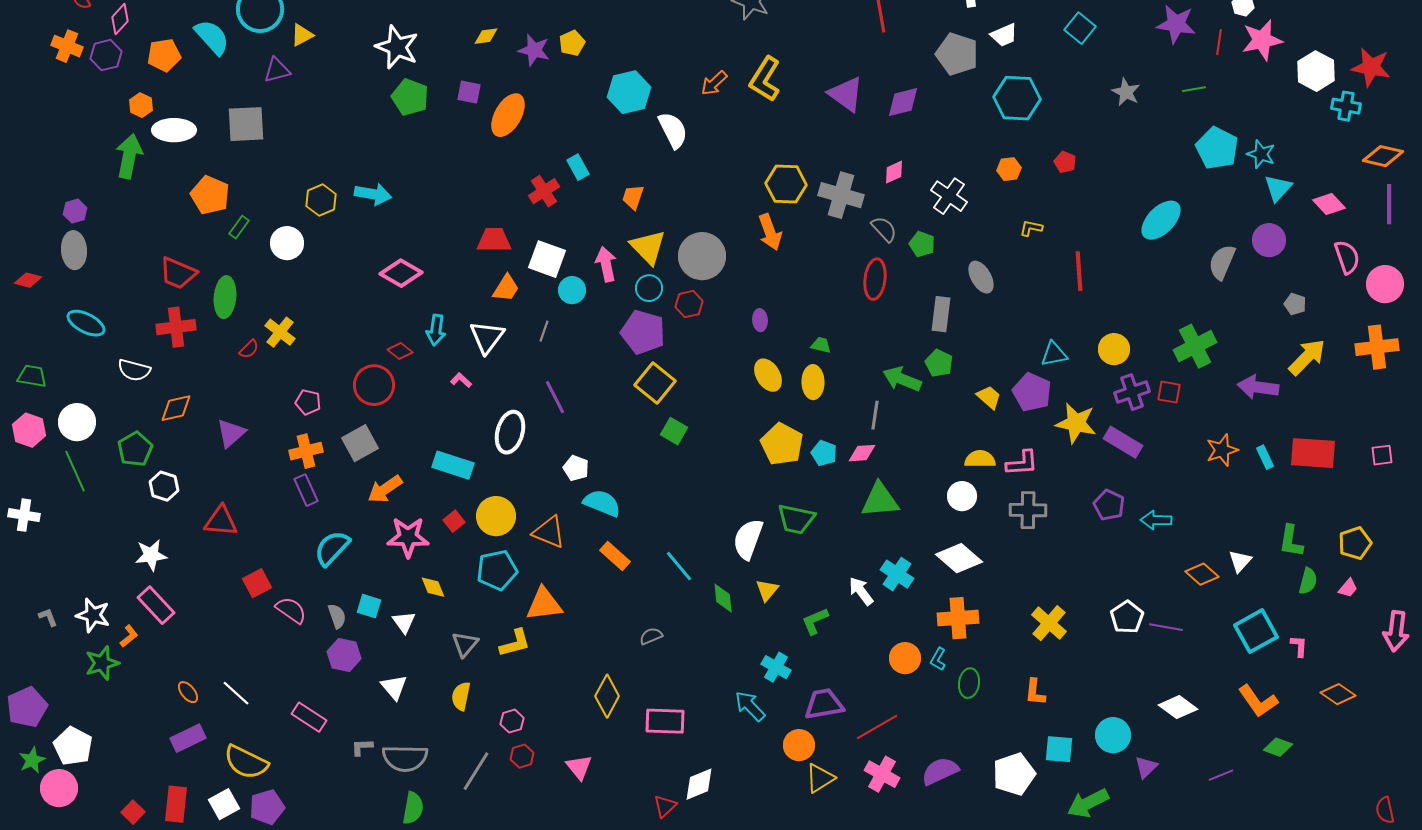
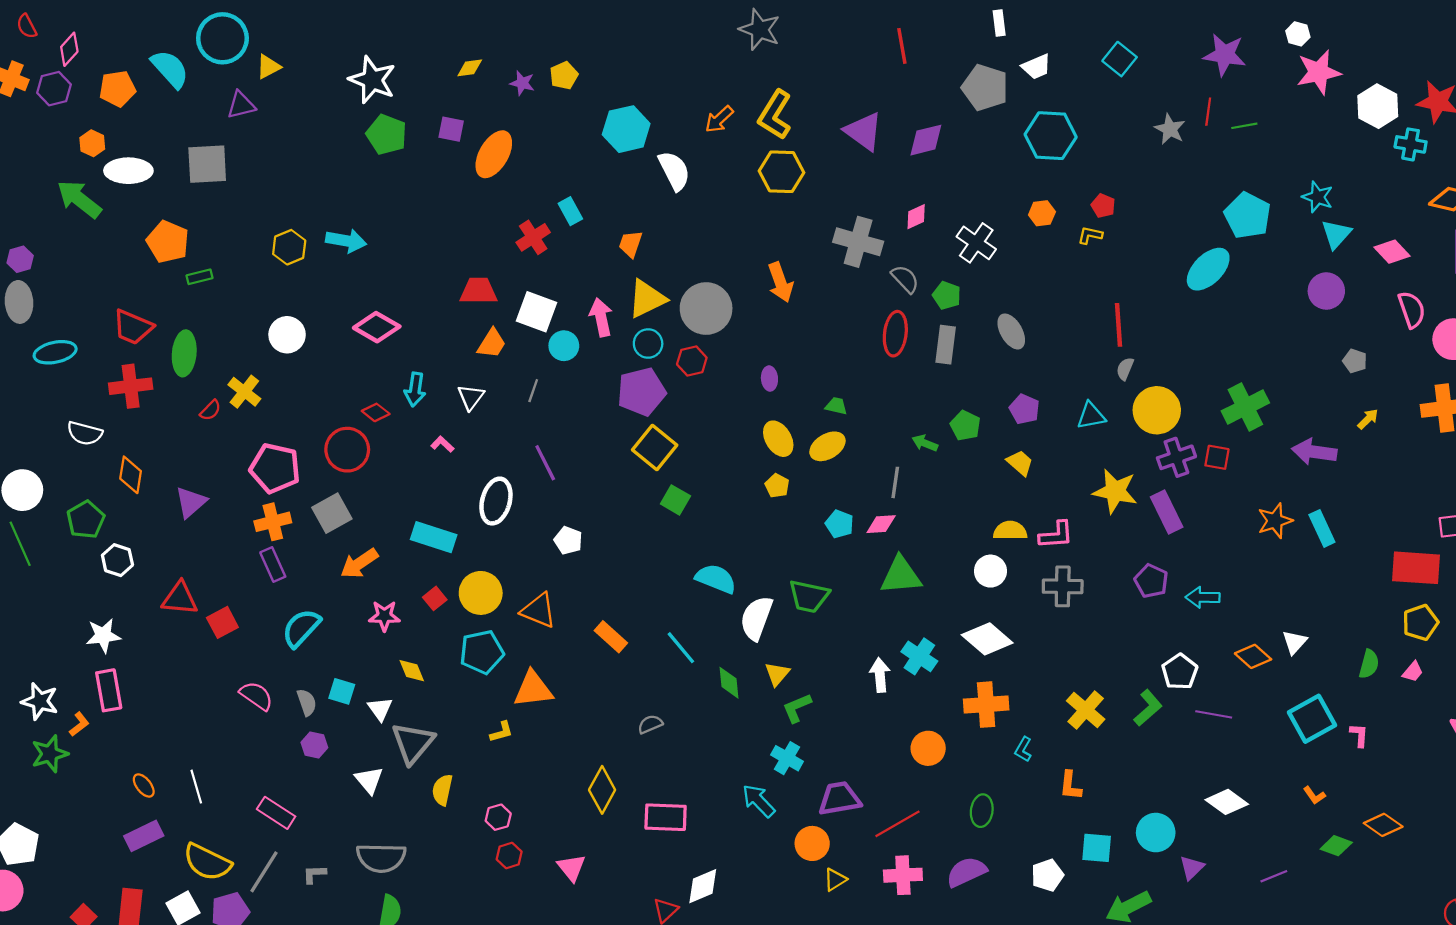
red line: (1219, 42) -> (1208, 112), moved
purple star: (534, 50) -> (522, 83), size x0.7
cyan pentagon: (1217, 148) -> (1248, 216), moved
green arrow: (129, 156) -> (79, 199), turned -63
yellow hexagon: (786, 184) -> (782, 172), moved
green rectangle: (239, 227) -> (200, 277), turned 40
yellow L-shape: (1031, 228) -> (1090, 235), moved
white circle: (287, 243) -> (287, 335), moved
yellow triangle: (648, 247) -> (647, 299), turned 48
gray semicircle: (1222, 262) -> (1125, 369), moved, size x0.6
gray rectangle: (941, 314) -> (946, 345), moved
cyan ellipse: (86, 323) -> (55, 352), moved, turned -39
purple pentagon: (643, 332) -> (641, 392), turned -30
white triangle: (487, 337) -> (471, 397), size x0.7
yellow circle: (1114, 349) -> (1157, 410), size x1.4
yellow arrow: (1307, 357) -> (1368, 419), size x0.5
green arrow: (902, 379) -> (925, 443), size x0.6
yellow ellipse: (813, 382) -> (827, 446), turned 60
purple pentagon: (1032, 392) -> (1024, 409), moved, size x0.7
pink pentagon: (308, 402) -> (275, 468), size x1.8
orange diamond: (176, 408) -> (131, 475), turned -68
purple rectangle: (1123, 442) -> (1167, 512), turned 33
yellow pentagon: (782, 444) -> (777, 486), moved, size x0.5
red rectangle: (1313, 453) -> (1416, 568), moved
cyan rectangle: (1265, 457) -> (1322, 528), size x1.4
cyan semicircle: (602, 503) -> (716, 579), moved
pink star: (408, 537) -> (384, 616), size x0.7
green L-shape: (1291, 541) -> (1148, 708), moved, turned -140
red square: (257, 583) -> (222, 622), moved
white arrow: (861, 591) -> (880, 675), turned 32
pink rectangle: (156, 605) -> (109, 690), turned 33
white pentagon: (1127, 617) -> (1180, 672), moved
green L-shape: (815, 621) -> (797, 708), moved
yellow L-shape: (515, 643) -> (501, 732), size x0.7
gray triangle: (465, 644) -> (413, 743), moved, size x1.5
purple hexagon: (344, 655) -> (314, 745), size x0.7
cyan L-shape: (938, 659) -> (1023, 749), moved
green ellipse: (969, 683) -> (982, 811), moved
white line: (236, 693) -> (196, 787), turned 32
orange diamond: (1338, 694) -> (1383, 825), moved
orange L-shape: (1258, 701) -> (1314, 795), size x0.5
gray L-shape: (362, 747) -> (314, 874), moved
gray line: (476, 771) -> (264, 872), moved
pink cross: (882, 774) -> (903, 875), turned -32
white pentagon: (1014, 774) -> (1047, 875), size x0.7
yellow triangle: (820, 778) -> (835, 880), size x0.7

